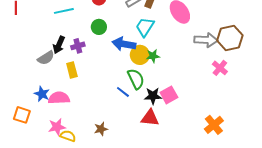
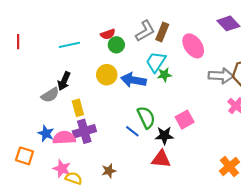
green circle: (99, 27) -> (116, 45), moved
purple cross: (78, 46) -> (84, 131), moved, size x1.5
yellow circle: (140, 55) -> (107, 75), moved
green star: (153, 56) -> (164, 75), moved
pink square: (169, 95) -> (185, 120), moved
pink star: (57, 127) -> (62, 169), turned 30

